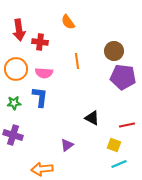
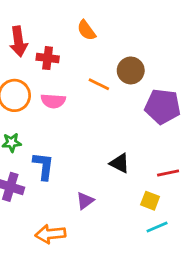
brown circle: (114, 51) -> (131, 70), moved
orange line: (77, 61) -> (99, 84), turned -56
blue L-shape: (40, 97) -> (43, 166), moved

